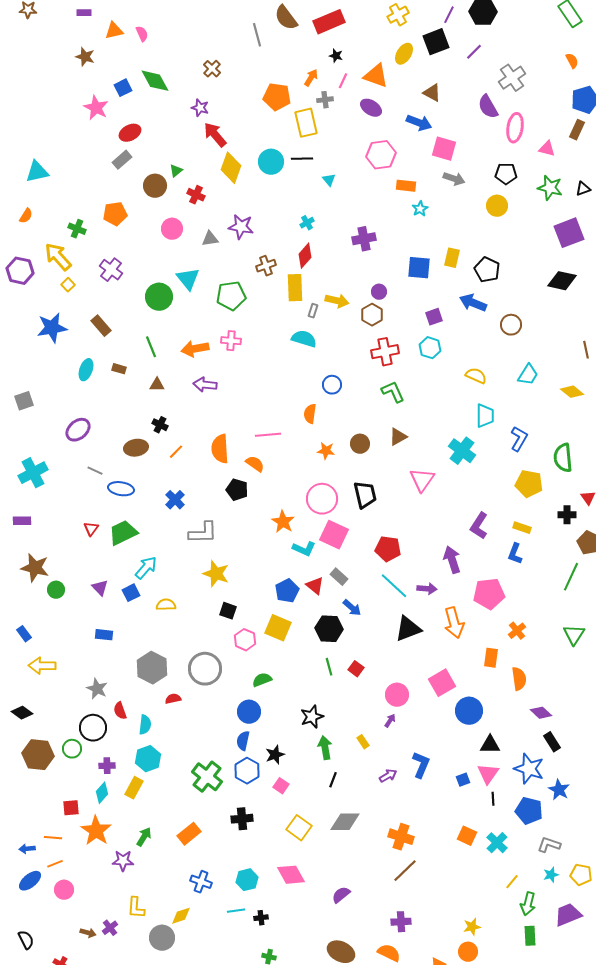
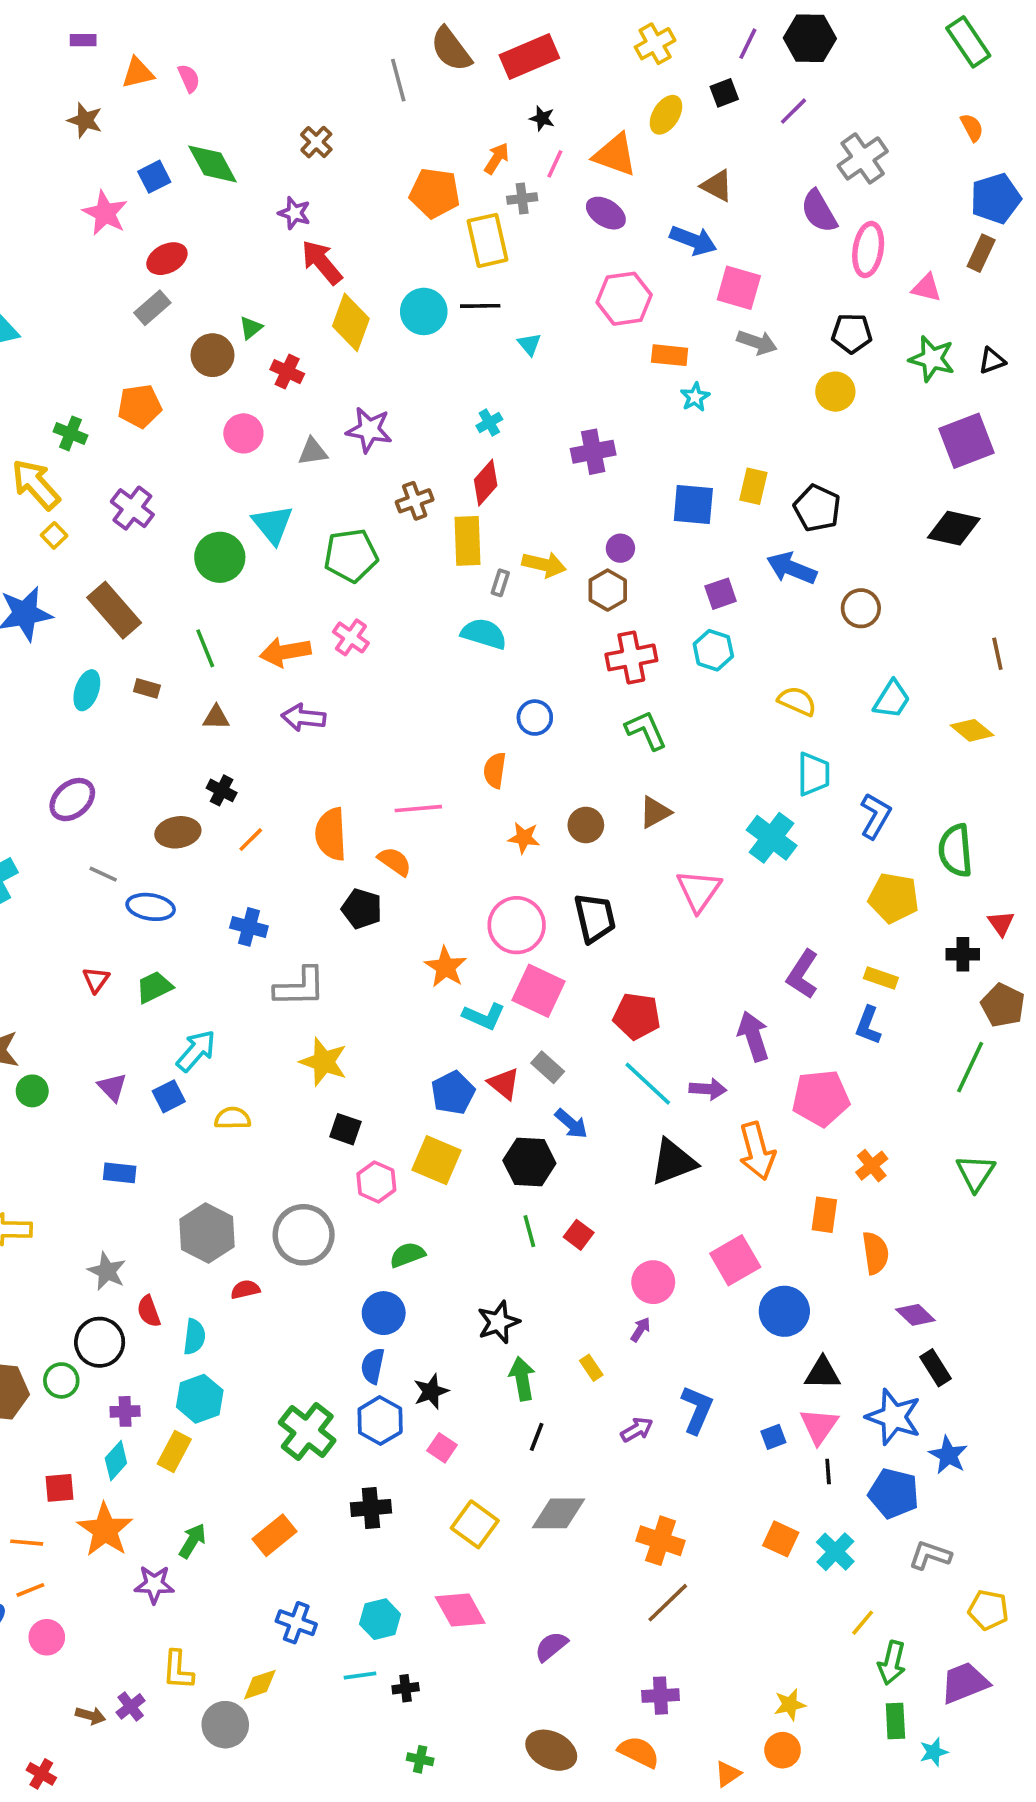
black square: (436, 42) -> (724, 93), size x0.6
brown rectangle: (101, 326) -> (114, 610), size x1.4
pink cross: (231, 341) -> (351, 637), turned 30
blue cross: (175, 500) -> (249, 927), turned -30
green trapezoid: (123, 533) -> (154, 987), size x0.7
cyan star: (551, 875) -> (934, 1752), moved

